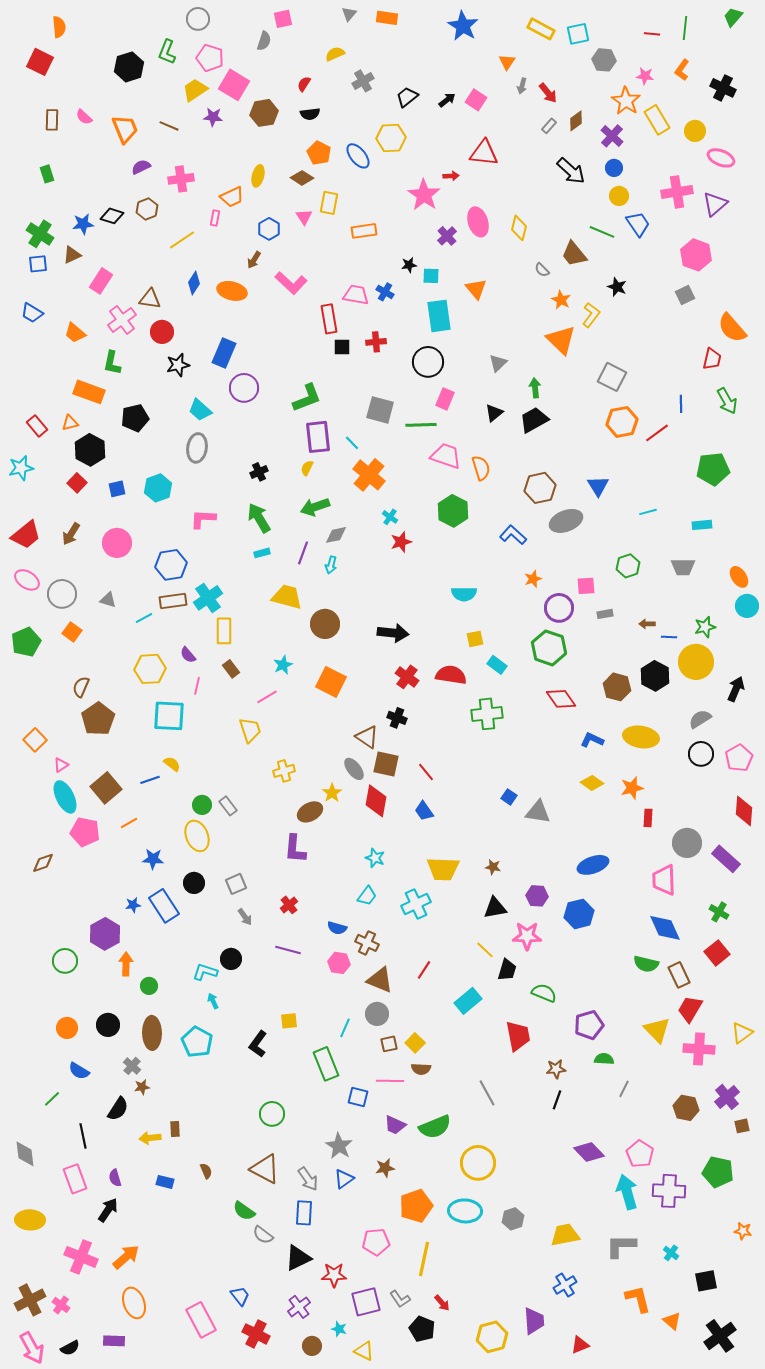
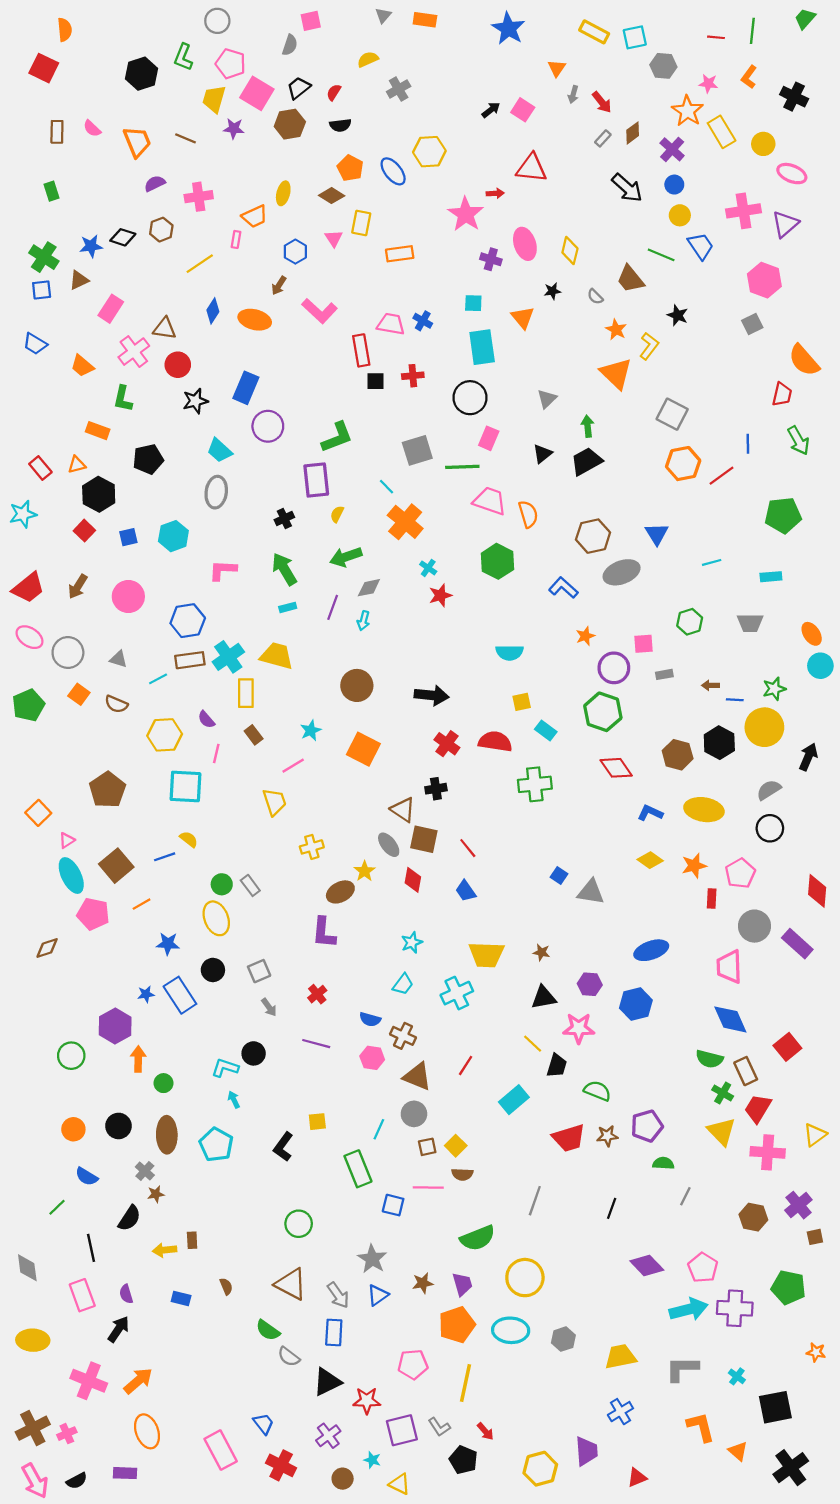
yellow trapezoid: (195, 90) -> (214, 99), turned -40
black trapezoid: (407, 97) -> (299, 88), moved
purple cross: (447, 236) -> (491, 259), turned -30
black star: (409, 265) -> (552, 291), moved
orange rectangle: (89, 392) -> (98, 431), size x0.7
gray square: (380, 410) -> (417, 450), turned -32
purple rectangle: (318, 437) -> (316, 480), moved
yellow trapezoid: (287, 597) -> (277, 656), moved
brown semicircle: (81, 687) -> (116, 704), moved, turned -90
black cross: (397, 718) -> (436, 789), turned -30
pink pentagon: (739, 758) -> (740, 873), moved
red diamond: (376, 801) -> (413, 880), size x0.7
cyan star: (375, 858) -> (412, 943), turned 30
green cross: (719, 912) -> (723, 1093), moved
red trapezoid: (518, 1036) -> (569, 1138), turned 84
brown star: (556, 1069) -> (607, 1136), moved
gray line: (487, 1093) -> (535, 1201), turned 48
purple trapezoid: (395, 1125) -> (462, 1284), moved, turned -130
cyan arrow: (627, 1192) -> (689, 1309), turned 92
black square: (706, 1281) -> (775, 1407), size x1.4
pink cross: (61, 1305) -> (67, 1434), turned 30

